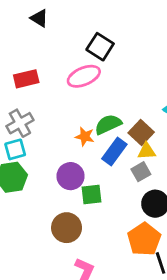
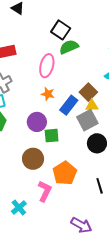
pink ellipse: (84, 76) -> (47, 66), moved, turned -55
green semicircle: (108, 124) -> (69, 47), moved
gray square: (141, 172) -> (87, 120), size x1.5
orange pentagon: (144, 239) -> (65, 173), moved

